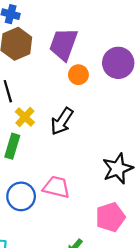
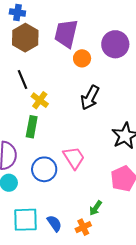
black arrow: (62, 121) -> (90, 98), moved
pink trapezoid: (56, 187) -> (74, 158), turned 50

